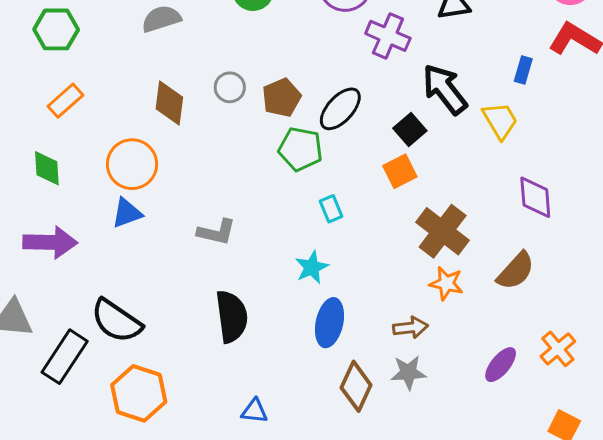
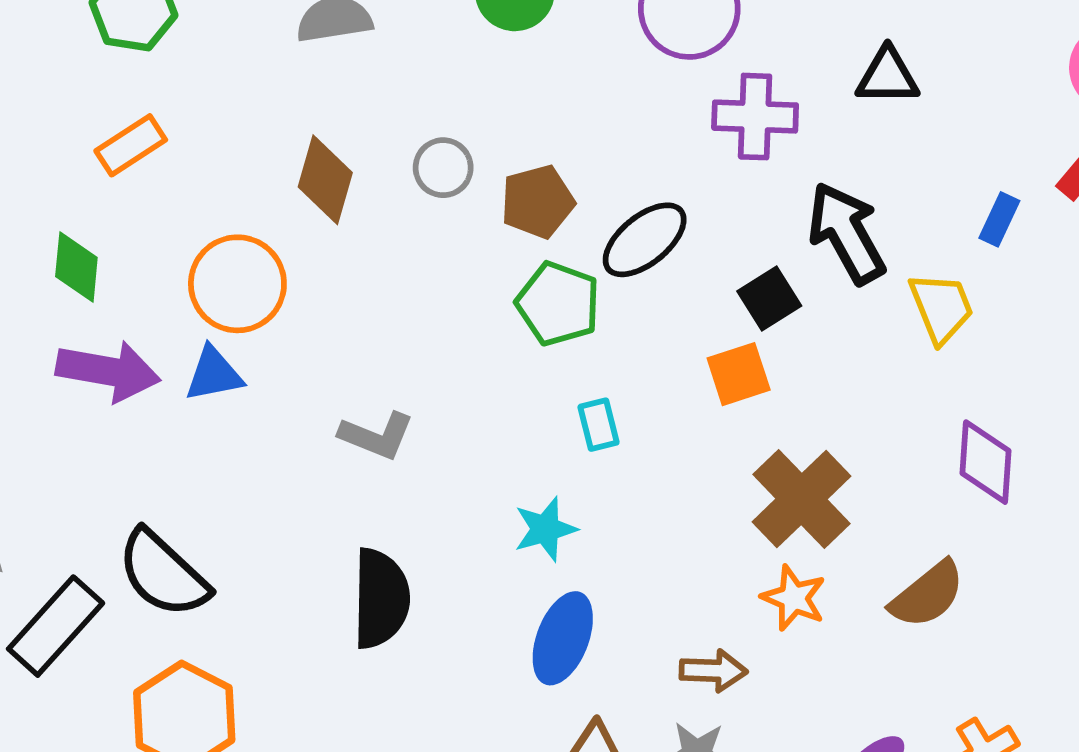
purple cross: (388, 36) -> (755, 117), turned -30
purple arrow: (50, 242) -> (108, 371), moved

